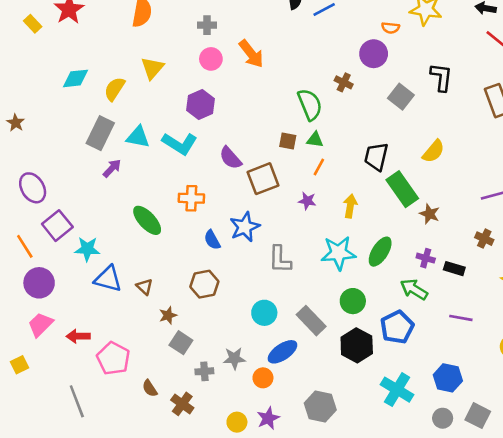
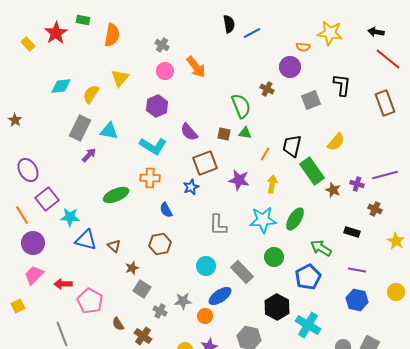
gray cross: (207, 25) -> (162, 45), turned 32
gray square: (401, 97) -> (311, 100), turned 30
cyan L-shape: (180, 144) -> (153, 146), moved
purple semicircle: (230, 158) -> (189, 132), moved
orange line: (319, 167) -> (265, 154), moved
purple star: (307, 201) -> (239, 180), size x1.5
green ellipse: (147, 220) -> (116, 195), turned -70
blue star: (245, 227) -> (191, 187), moved, size x0.7
purple cross: (426, 258) -> (357, 184), moved
black hexagon: (357, 345) -> (277, 307), moved
gray cross: (204, 371) -> (160, 311), turned 32
blue hexagon: (448, 378) -> (357, 300), moved

